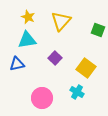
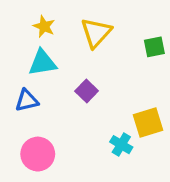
green square: (98, 30) -> (154, 47), turned -32
yellow square: (86, 68) -> (148, 123), moved, turned 36
pink circle: (42, 98) -> (38, 154), moved

